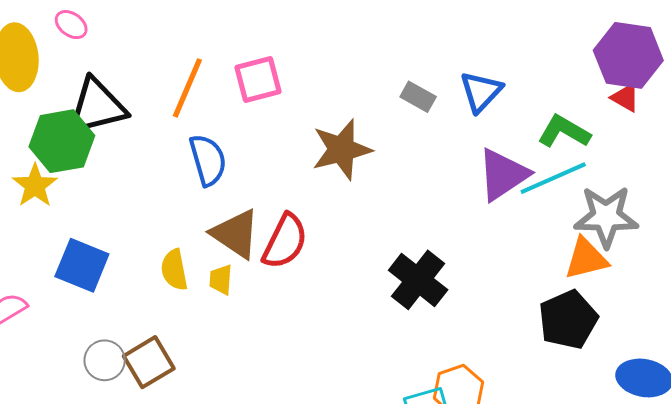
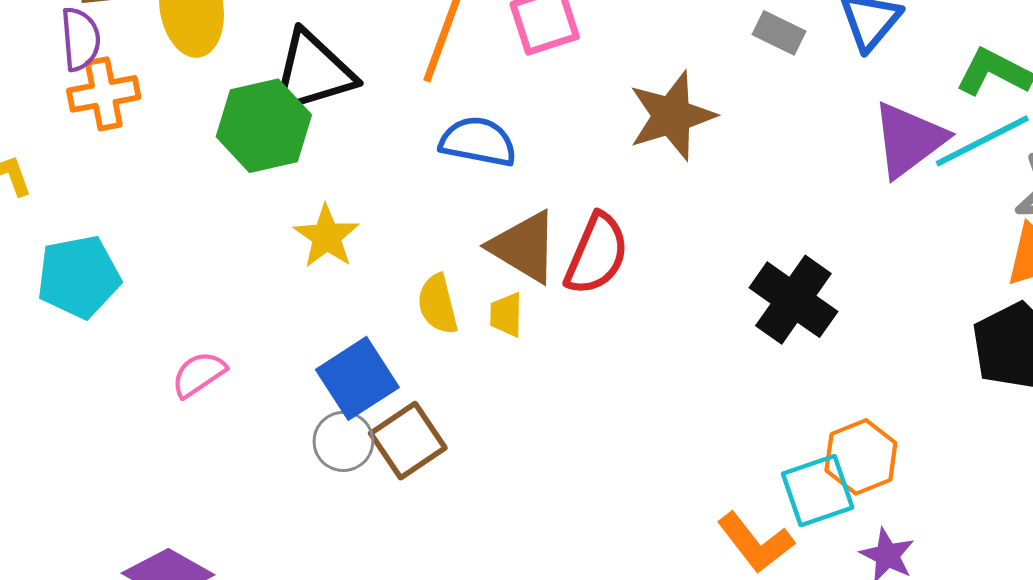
blue semicircle: (208, 160) -> (478, 142), turned -60
yellow star: (35, 186) -> (327, 236), moved
blue square: (82, 265) -> (357, 378), moved, turned 38

